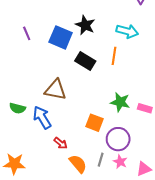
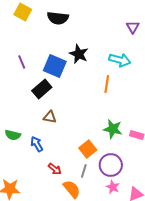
black rectangle: (85, 61) -> (42, 89), moved, turned -72
brown triangle: (55, 90) -> (50, 117), size x0.6
blue arrow: (42, 118) -> (37, 144), size x0.7
orange square: (94, 123) -> (88, 149), turned 30
gray line: (101, 160) -> (84, 171), moved

